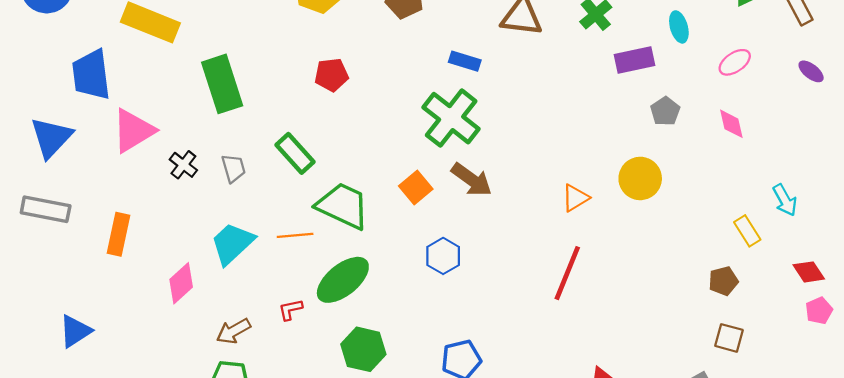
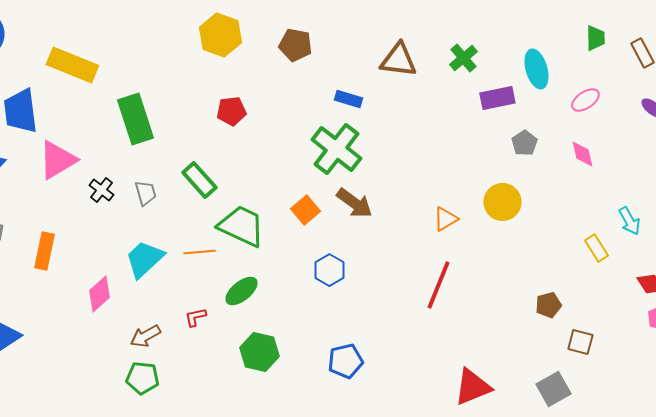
cyan ellipse: (679, 27) -> (536, 69), size x1.4
green ellipse: (343, 280) -> (241, 291), size x0.7
brown pentagon: (723, 281) -> (548, 305), moved

